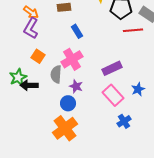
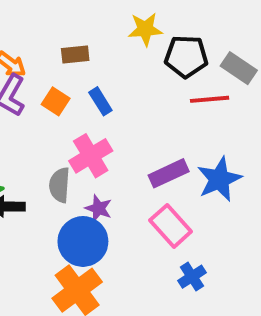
orange square: (38, 56) -> (56, 101), moved
blue star: (138, 89) -> (219, 179), moved, size x1.6
blue circle: (68, 103) -> (83, 241), size x1.6

